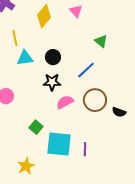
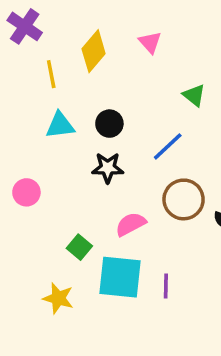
yellow line: (15, 38) -> (51, 74), moved
pink semicircle: (65, 102) -> (131, 224), moved
yellow star: (26, 166) -> (58, 298), moved, turned -30

